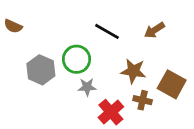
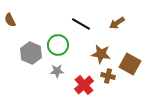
brown semicircle: (13, 26) -> (10, 20), turned 40
gray star: (87, 87) -> (57, 71), moved

